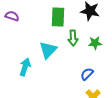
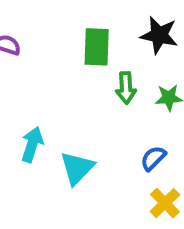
cyan triangle: (48, 50) -> (77, 168), moved

